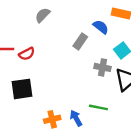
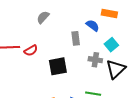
gray rectangle: (80, 41) -> (76, 38), turned -40
black square: (22, 89) -> (58, 66), moved

